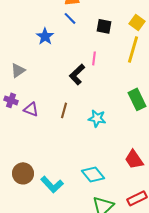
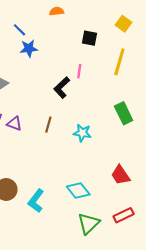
blue line: (70, 18) -> (20, 30), moved
yellow square: (137, 22) -> (124, 24), moved
blue star: (45, 36) -> (29, 48), turned 30
cyan L-shape: (52, 184) -> (36, 201), turned 80

